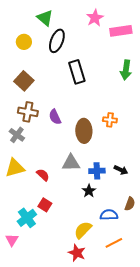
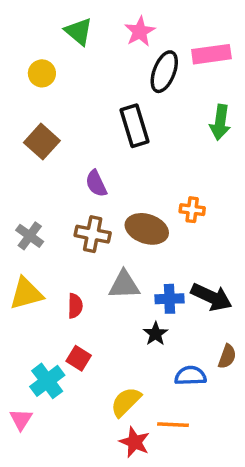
pink star: (95, 18) -> (140, 31), moved
black ellipse: (57, 41) -> (164, 72), moved
brown cross: (28, 112) -> (93, 234), moved
purple semicircle: (55, 117) -> (96, 183), moved
brown ellipse: (84, 131) -> (147, 229), turned -70
black arrow: (121, 170) -> (211, 297), size x1.6
red semicircle: (43, 175) -> (75, 306), turned 48
yellow semicircle: (83, 230) -> (126, 402), moved
orange line: (114, 243) -> (173, 425), moved, turned 30

